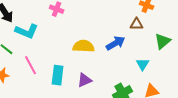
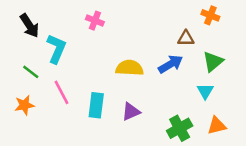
brown triangle: (137, 24) -> (186, 38), moved
cyan L-shape: (27, 31) -> (56, 49), turned -90
green triangle: (163, 41) -> (213, 62), moved

